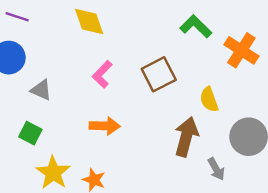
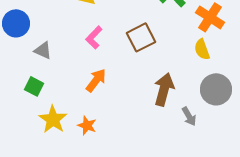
yellow semicircle: (209, 100) -> (202, 49), moved
orange arrow: (105, 126) -> (96, 80), turned -55

